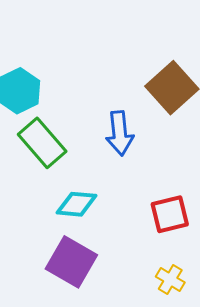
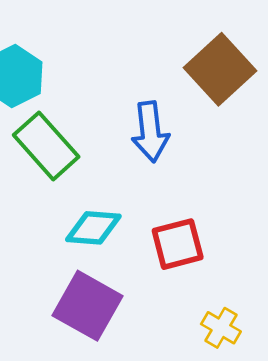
red square: (170, 214) -> (178, 244), moved

